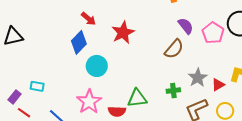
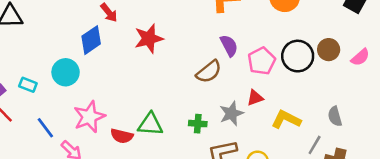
cyan circle: (97, 66) -> (66, 72), moved
red triangle: (218, 85) -> (255, 98), moved

